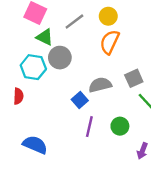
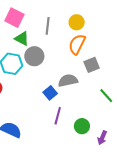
gray line: (74, 21) -> (48, 26), turned -48
gray square: (134, 78) -> (92, 65), moved
green circle: (120, 126) -> (82, 126), moved

